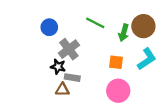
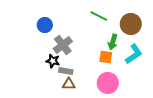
green line: (95, 23) -> (99, 16), moved
green arrow: (124, 33) -> (113, 42), moved
brown triangle: (62, 90) -> (69, 84), moved

